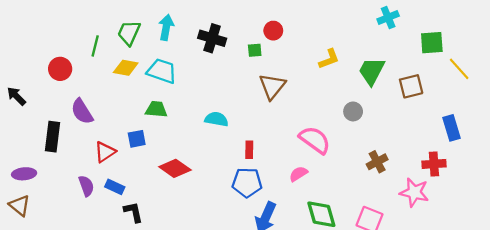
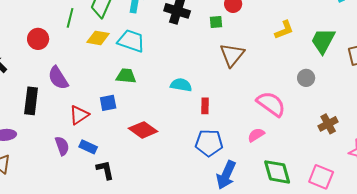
red rectangle: (249, 150) -> (205, 106), moved

